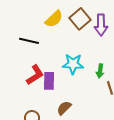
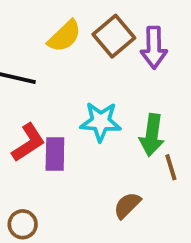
green arrow: (100, 71) -> (152, 135), size x1.5
brown semicircle: (64, 108) -> (127, 205), moved

